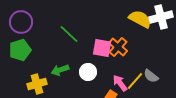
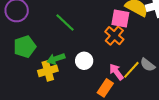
pink square: (102, 48) -> (120, 18), moved
green pentagon: (20, 50) -> (25, 47), moved
yellow cross: (37, 84) -> (48, 71), moved

